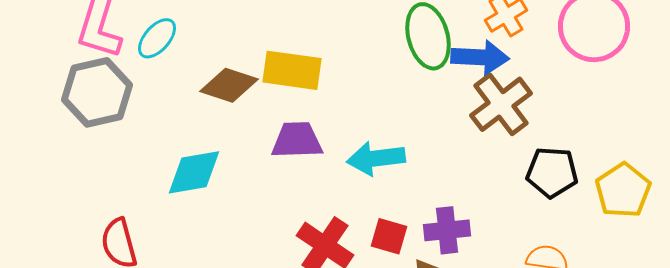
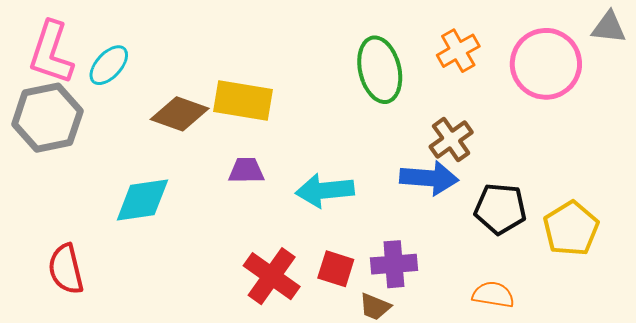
blue arrow: (480, 57) -> (429, 178), moved
brown cross: (501, 104) -> (451, 140), size x0.7
purple trapezoid: (297, 140) -> (246, 171), size x0.7

